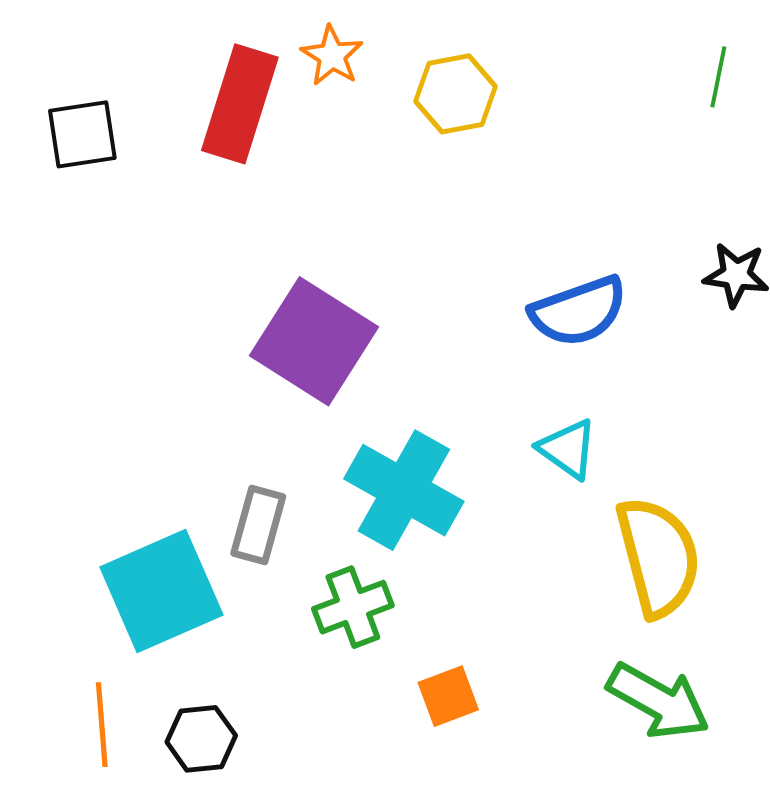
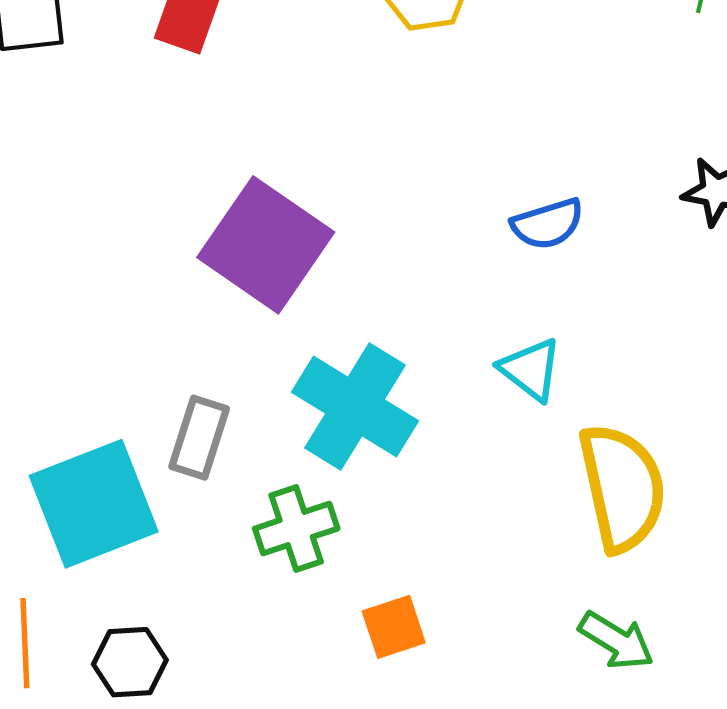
blue semicircle: (578, 311) -> (548, 224), size x0.7
green arrow: (658, 701) -> (616, 641), size x0.7

